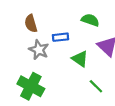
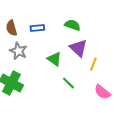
green semicircle: (90, 20) -> (72, 25), moved
blue rectangle: (61, 37) -> (37, 28), moved

